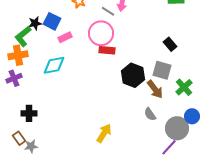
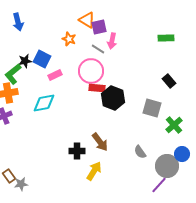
black rectangle: (170, 44) -> (169, 81), moved
black hexagon: (133, 75) -> (113, 98), moved
brown arrow: (155, 89) -> (100, 142), moved
black cross: (29, 113) -> (77, 151), moved

